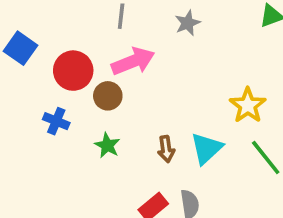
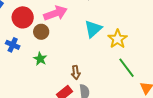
cyan triangle: (206, 148) -> (93, 29), moved
brown arrow: (166, 149) -> (76, 73), moved

